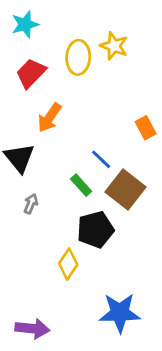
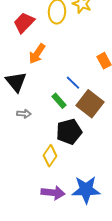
gray arrow: (31, 204) -> (24, 114), turned 72
purple arrow: (32, 329) -> (53, 193), moved

